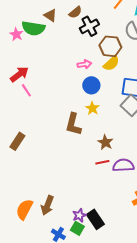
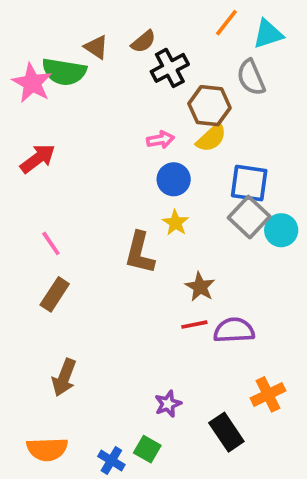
pink star: (16, 34) -> (32, 83), size x1.5
pink line: (26, 90) -> (51, 243), moved
brown rectangle: (17, 141) -> (55, 294), moved
brown arrow: (47, 205) -> (64, 377), moved
orange semicircle: (24, 209) -> (47, 449), moved, turned -120
purple star: (79, 215) -> (168, 404), moved
black rectangle: (95, 219) -> (226, 432), moved

